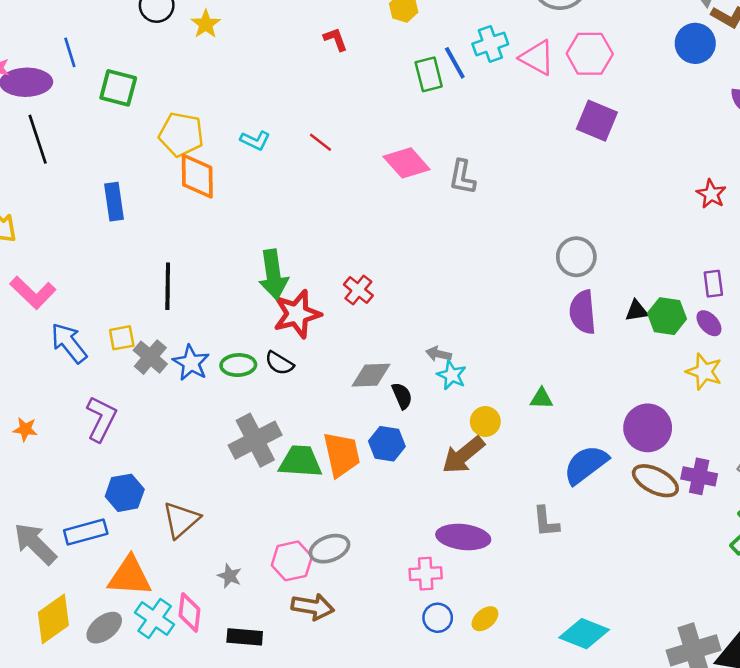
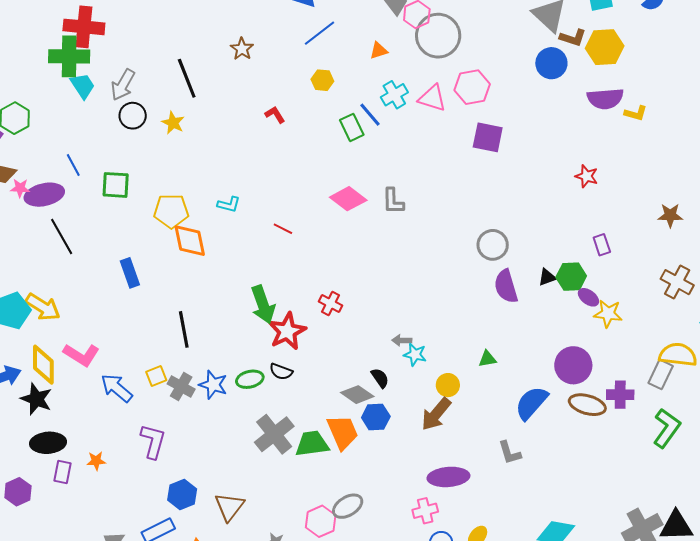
red line: (320, 142) -> (283, 229), moved
purple ellipse: (709, 323) -> (588, 297), moved
gray diamond: (371, 375) -> (357, 395), moved, turned 48

